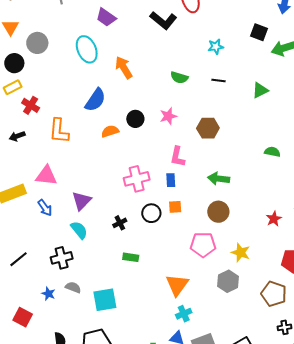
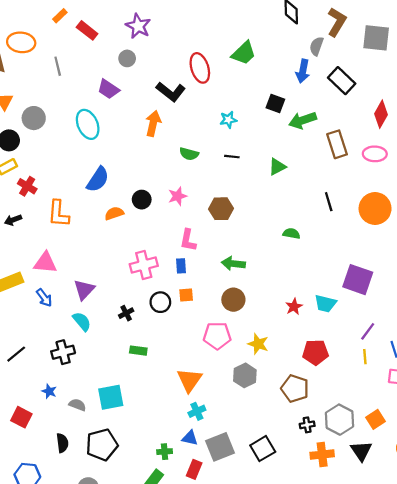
orange arrow: (124, 67) -> (153, 123), moved, turned 45
gray semicircle: (73, 287) -> (77, 405), moved

